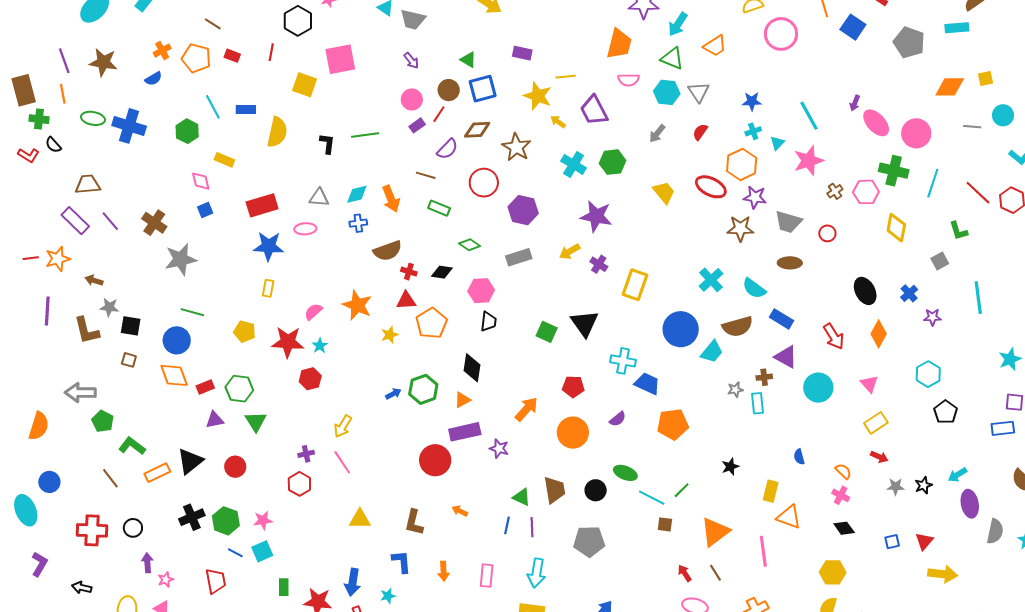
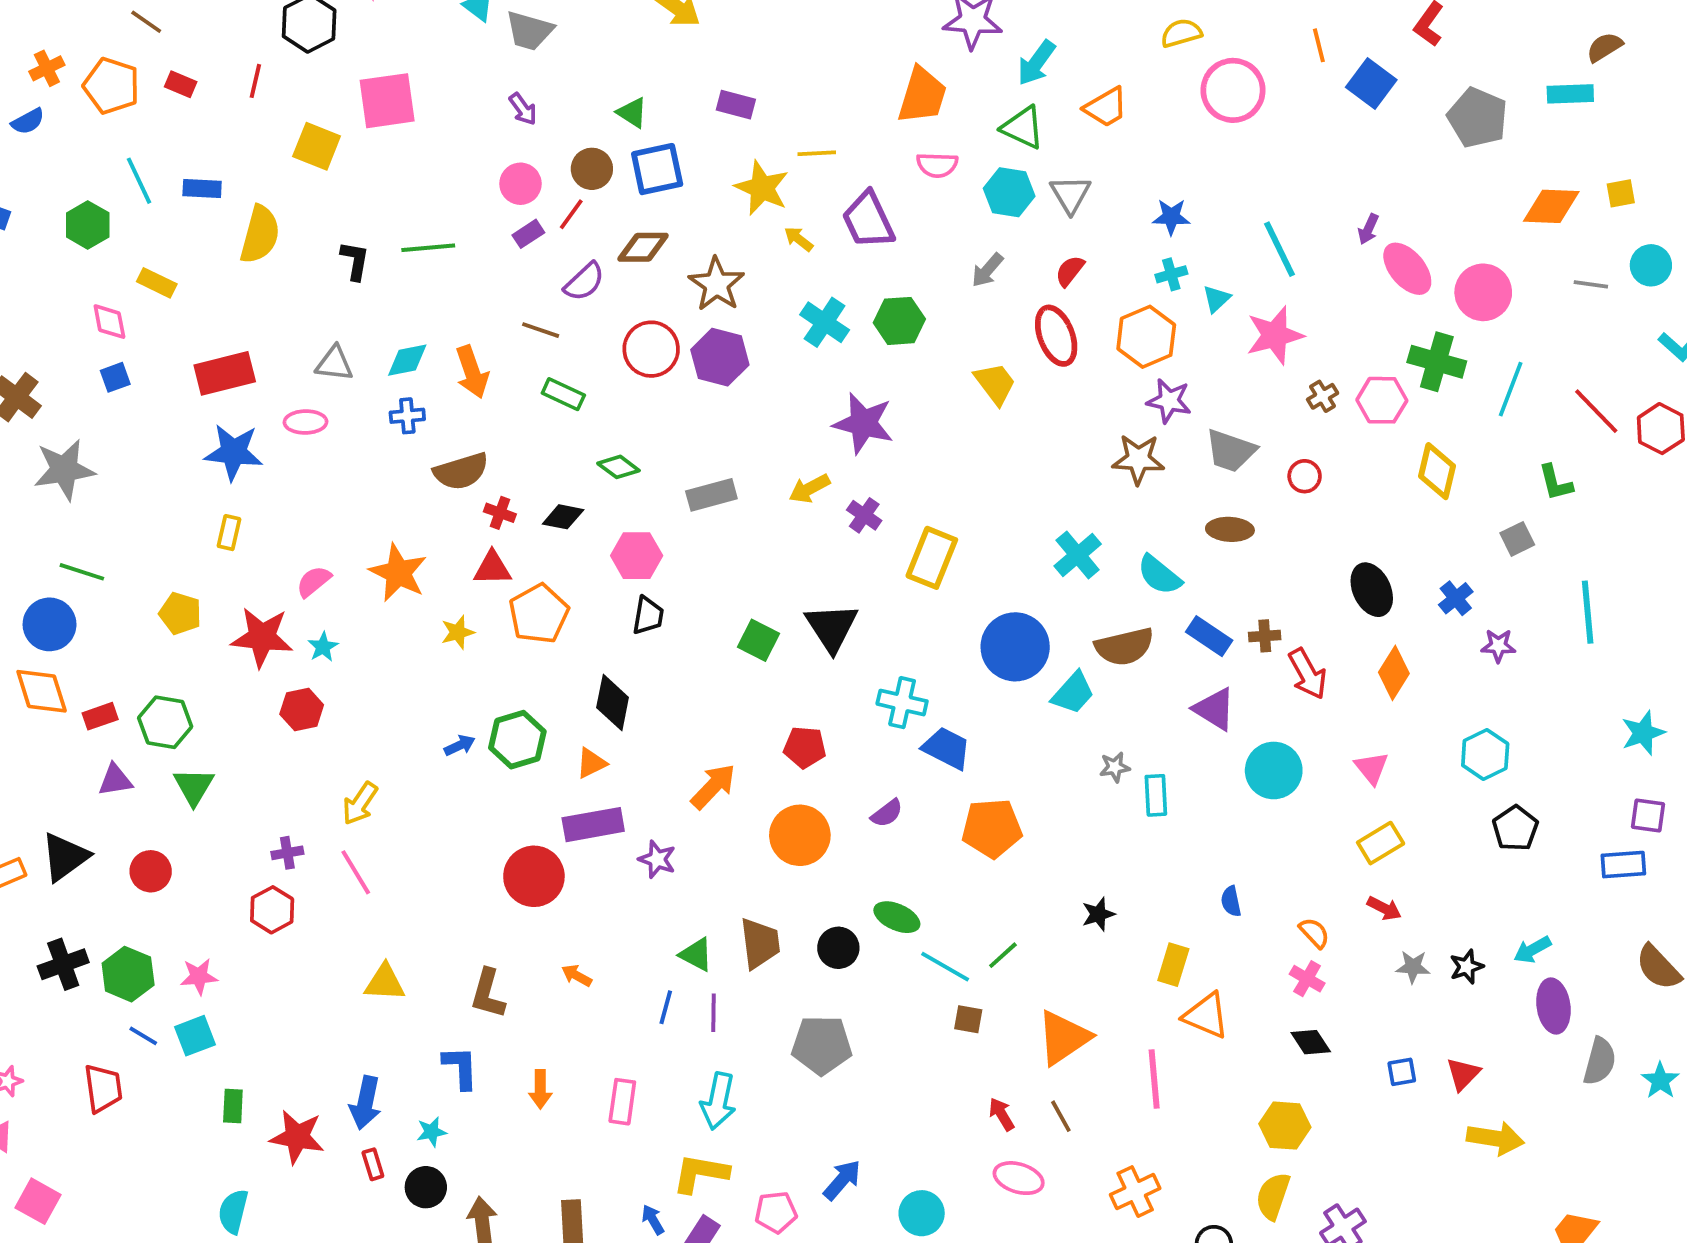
red ellipse: (711, 187) -> (1056, 336), moved, turned 40
purple hexagon: (523, 210) -> (720, 357), moved
brown cross: (764, 377) -> (1265, 636), moved

